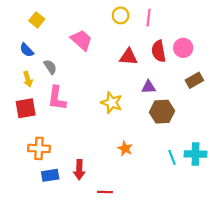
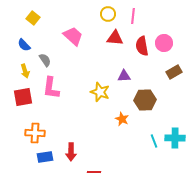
red triangle: (128, 57) -> (115, 38), moved
purple triangle: (149, 87) -> (124, 76), moved
orange star: (125, 148) -> (122, 119), moved

